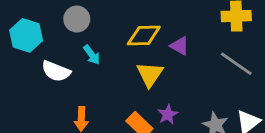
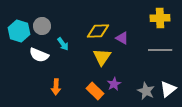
gray circle: (77, 19) -> (42, 26), moved
gray line: (236, 64) -> (160, 50), turned -35

